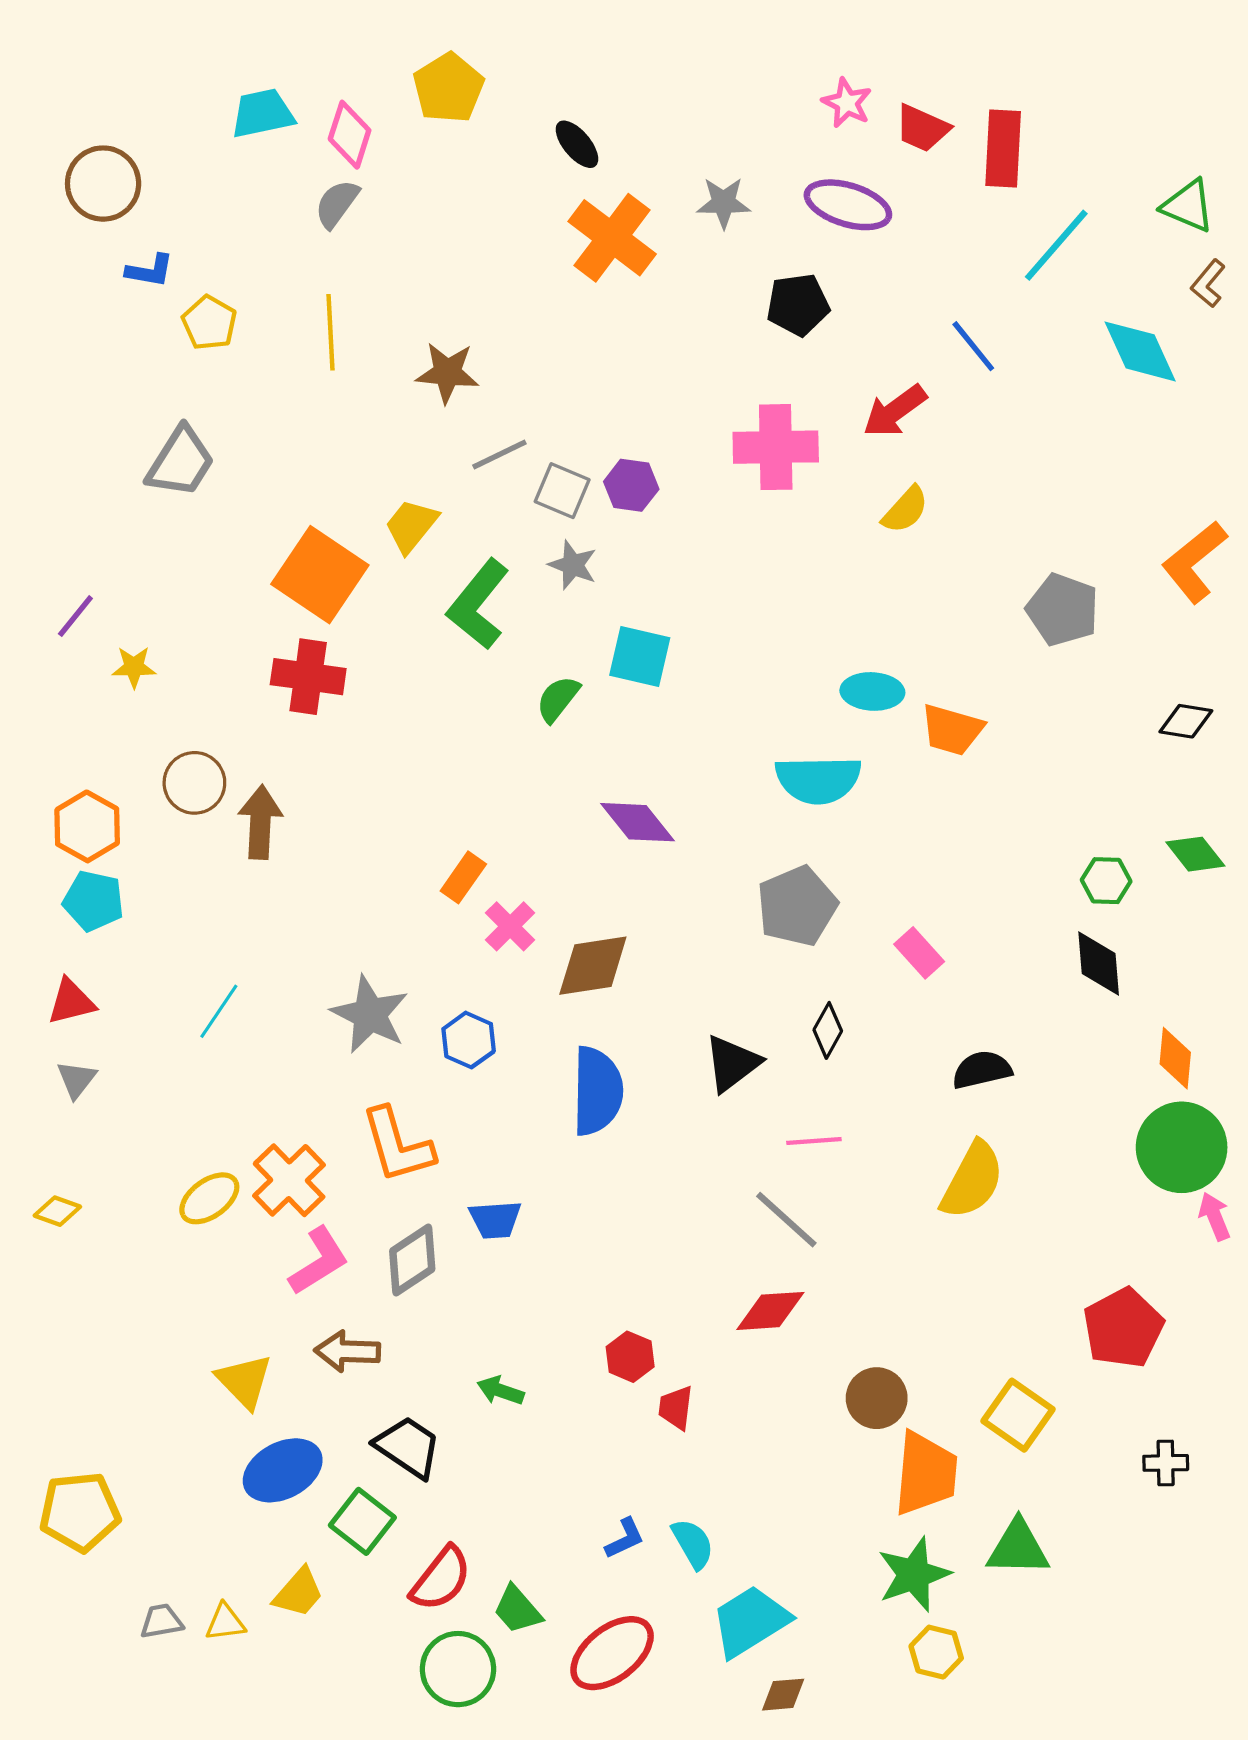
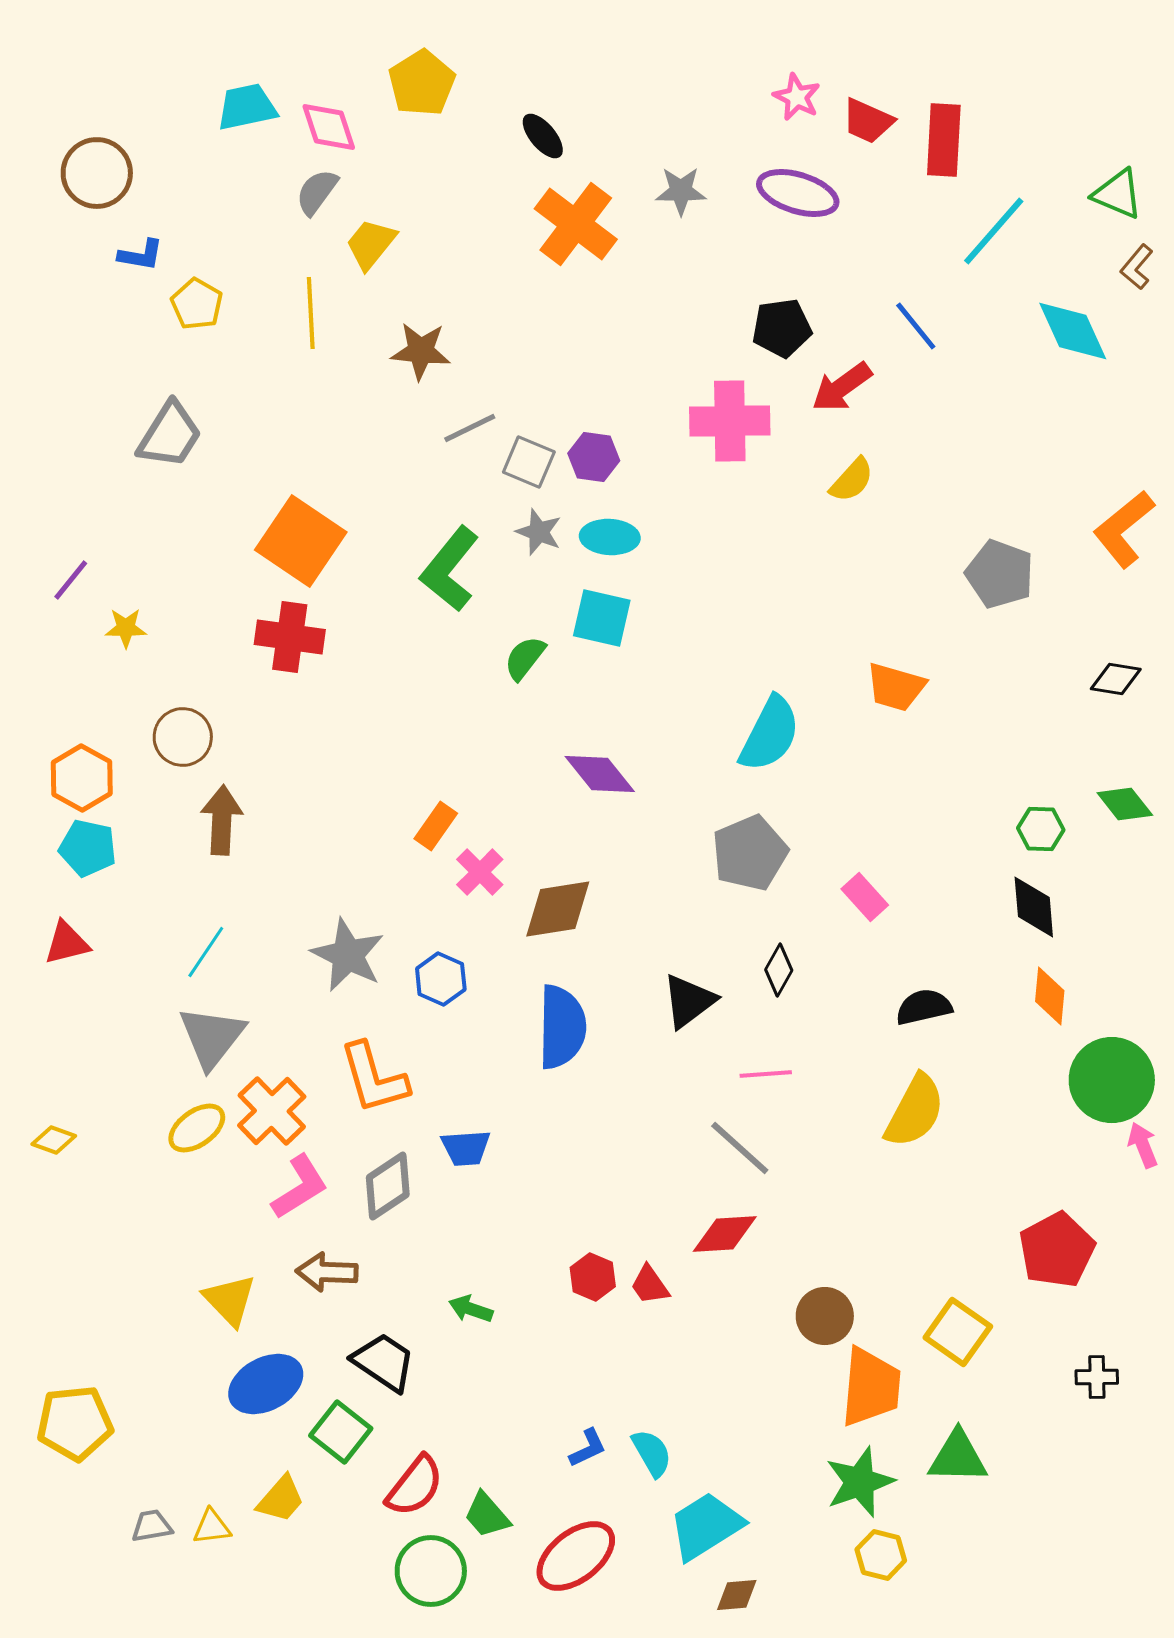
pink diamond: (350, 135) -> (329, 127), turned -36
black pentagon: (798, 305) -> (782, 328), moved
yellow trapezoid: (411, 526) -> (371, 244), moved
cyan ellipse: (872, 691) -> (610, 537), moved
cyan semicircle: (818, 780) -> (770, 734), turned -62
brown arrow: (260, 822) -> (222, 820), moved
orange diamond: (1175, 1058) -> (1050, 996), moved
gray triangle: (77, 1079) -> (212, 1037), moved, size x1.8
red trapezoid: (676, 1408) -> (650, 1285), moved, turned -42

